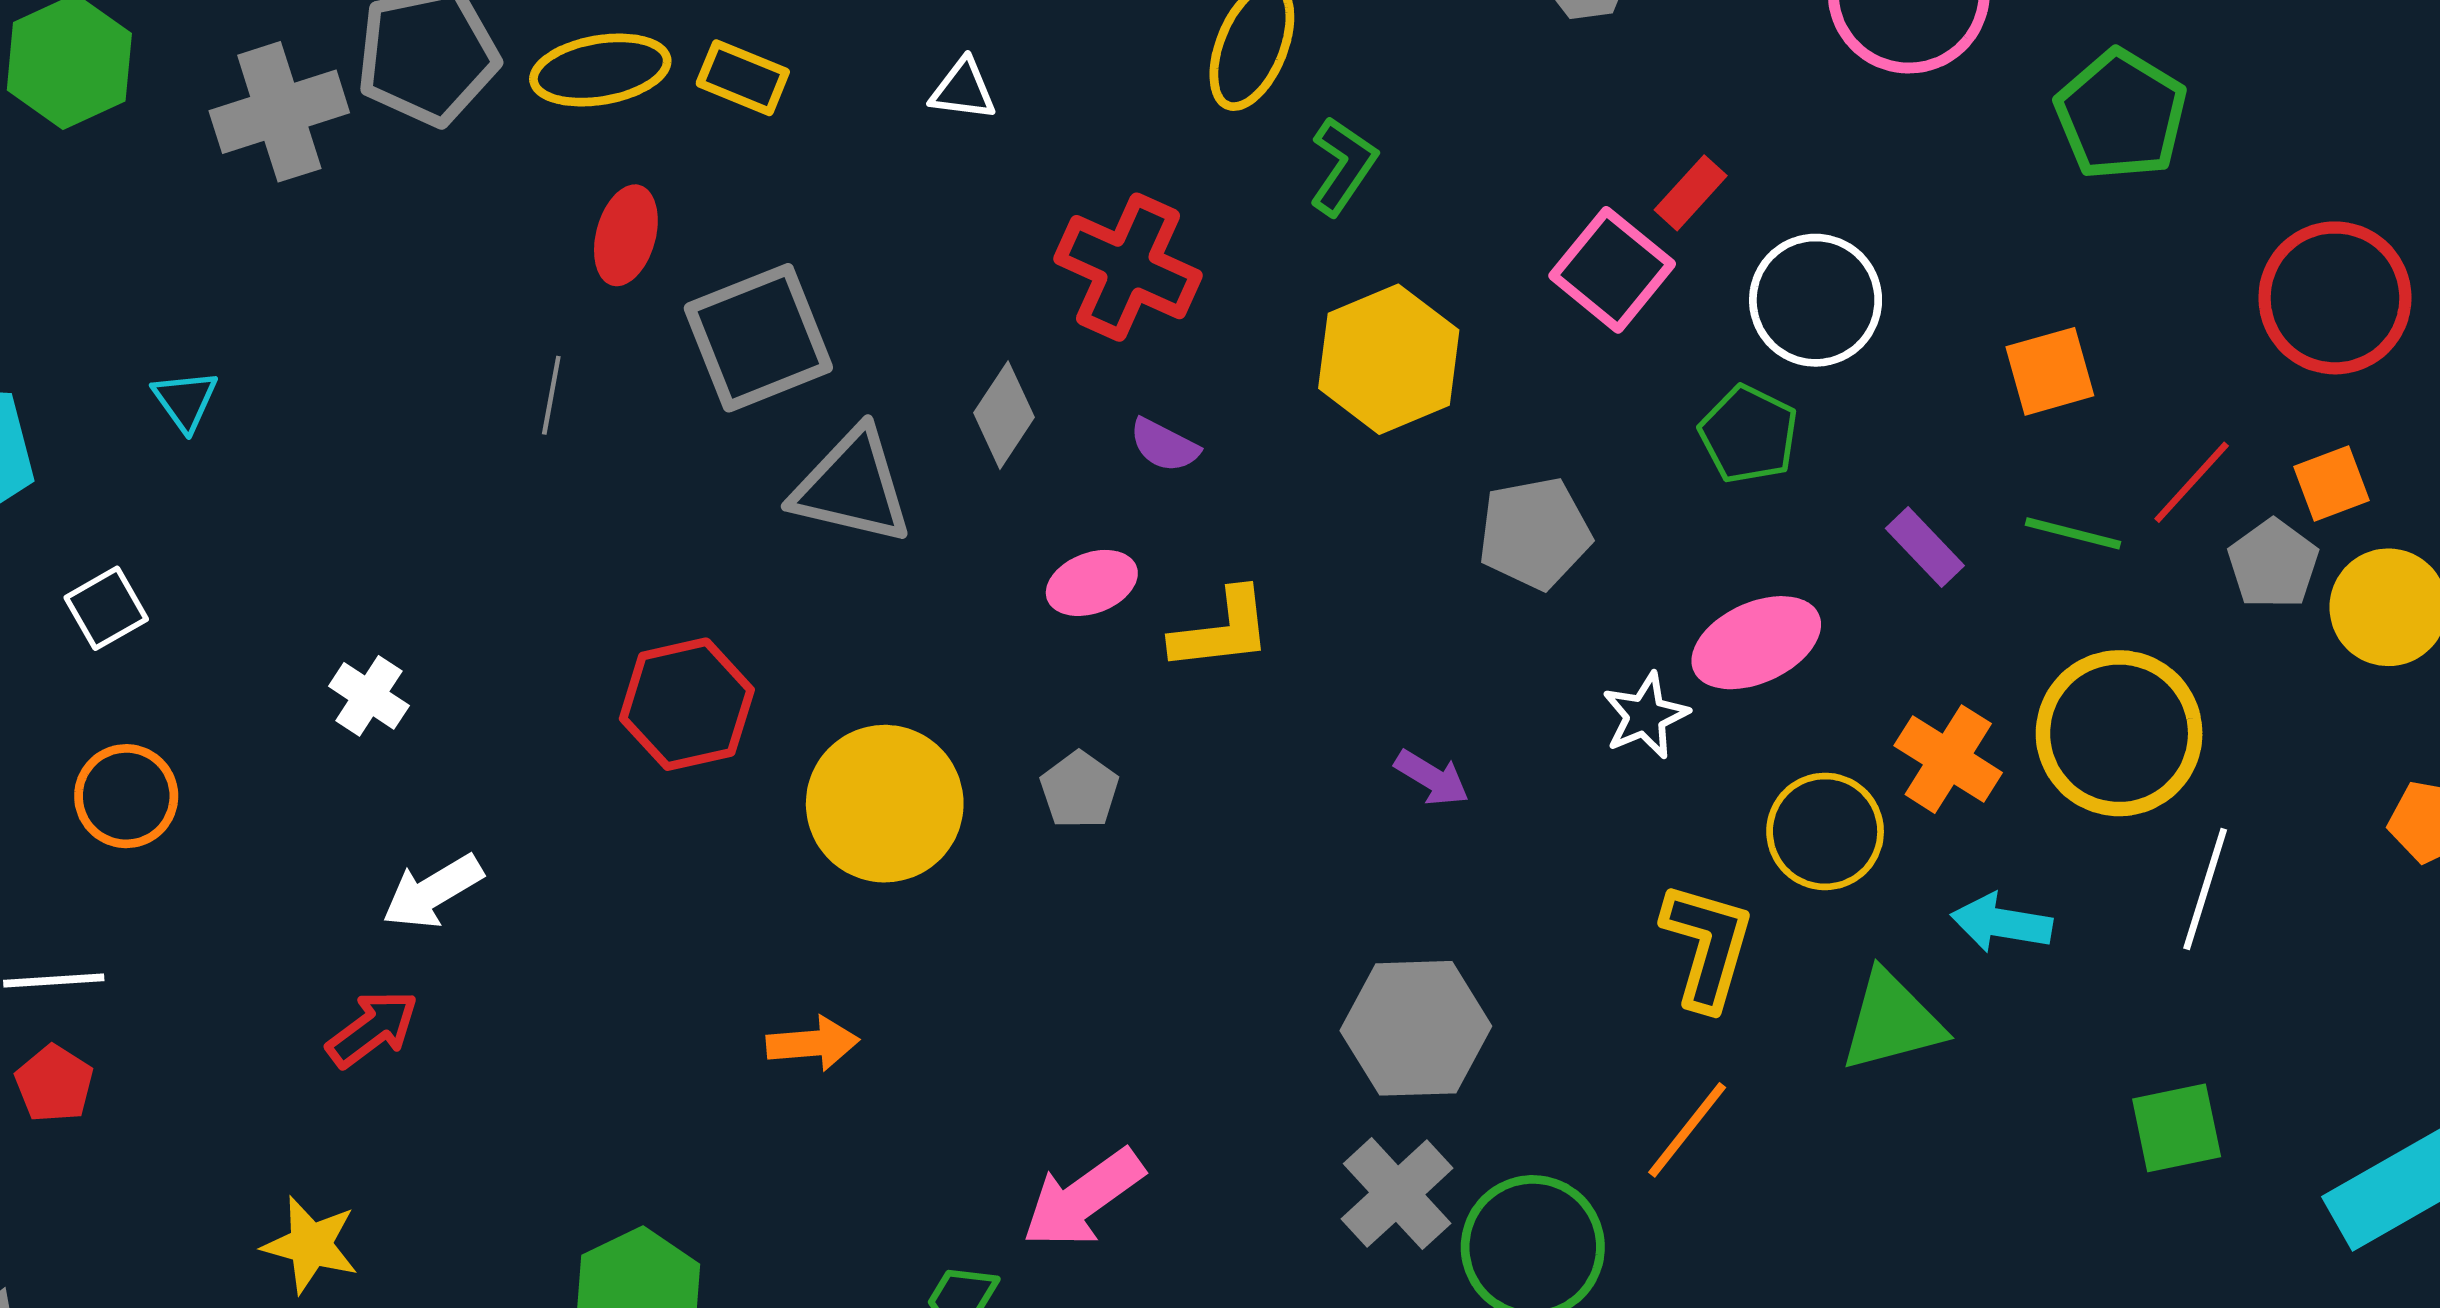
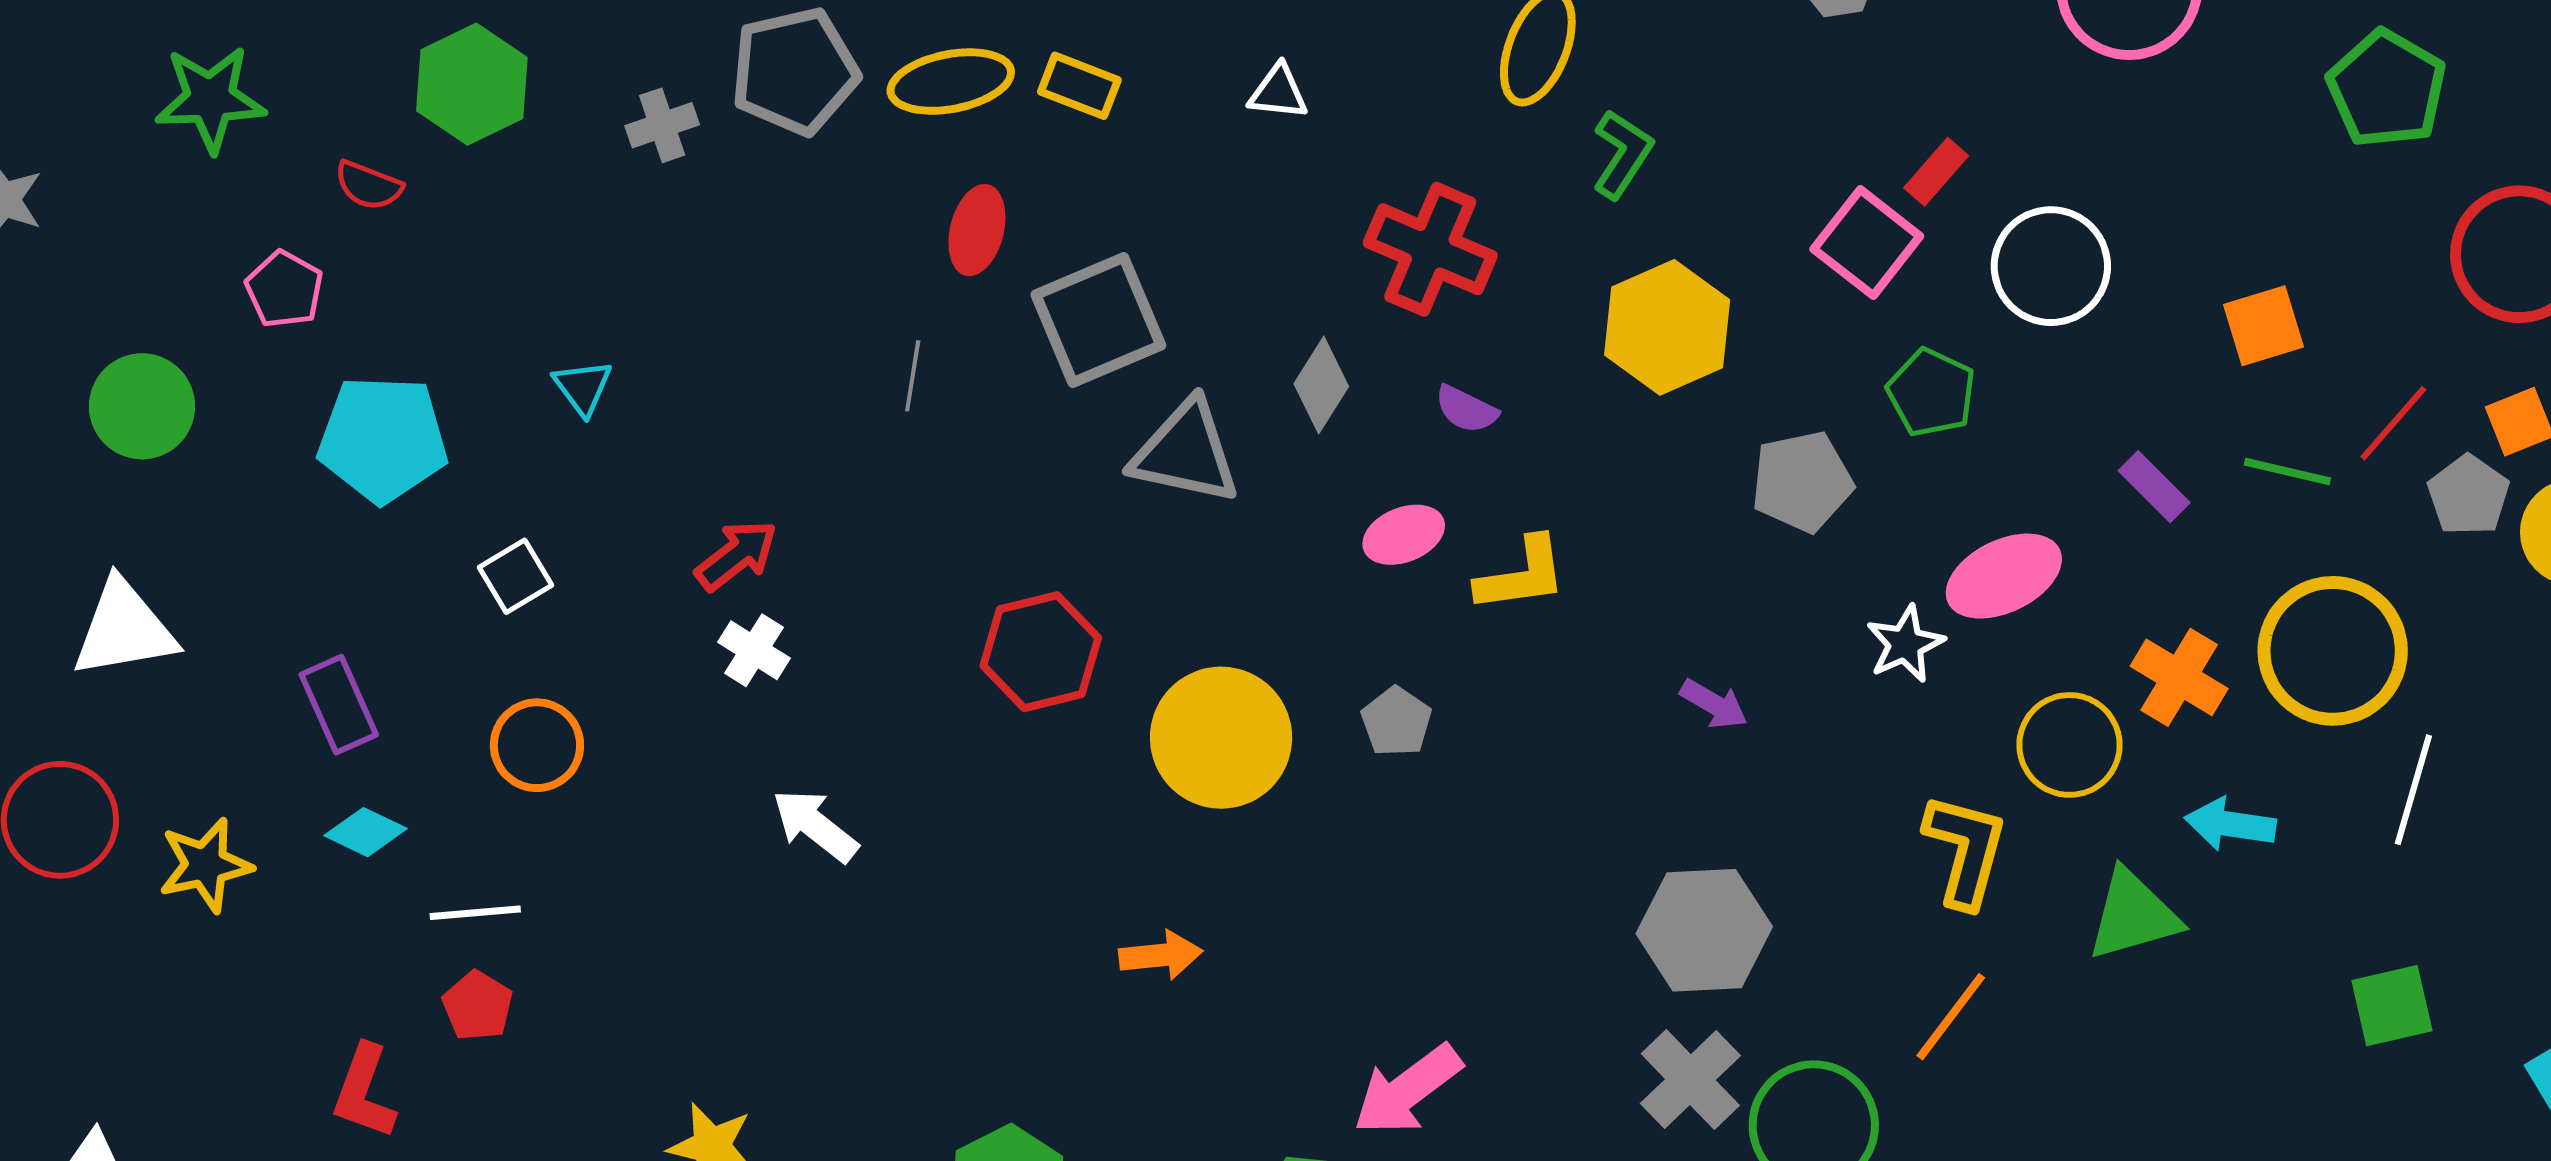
gray cross: (279, 112) -> (662, 125), size x0.6
green pentagon: (2121, 115) -> (2387, 89), moved
green pentagon: (1749, 434) -> (1931, 393), moved
white arrow: (433, 892) -> (815, 825), turned 70
red arrow: (372, 1029) -> (737, 555), moved

